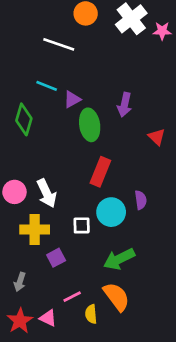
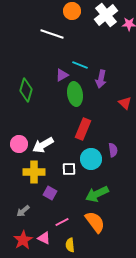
cyan line: (47, 86) -> (80, 65), moved
white arrow: (47, 193) -> (43, 145), turned 85
purple square: (56, 258) -> (50, 193), turned -32
gray arrow: (20, 282) -> (23, 211), turned 32
yellow semicircle: (91, 314) -> (70, 245), moved

